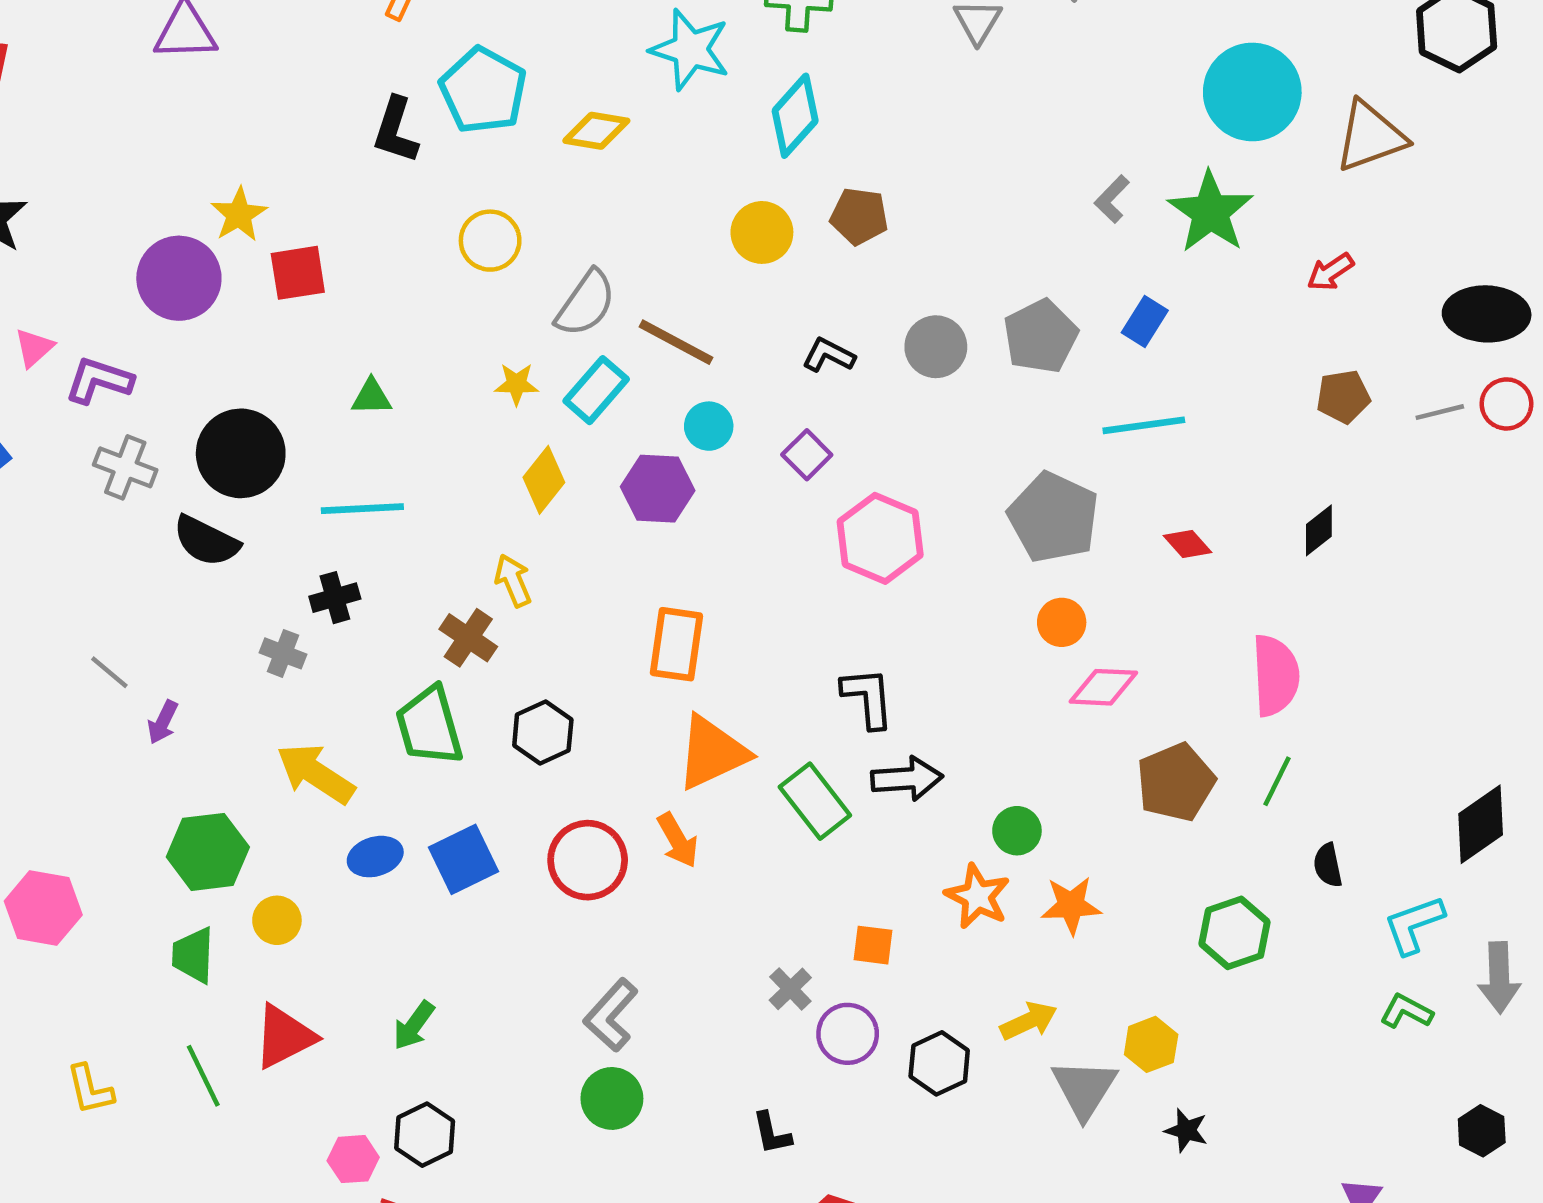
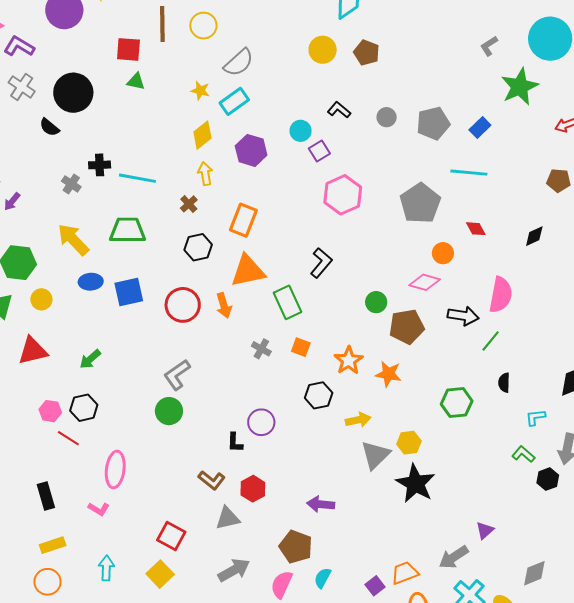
gray L-shape: (1112, 199) -> (489, 46), moved
red square: (298, 273) -> (128, 49), moved
brown line: (676, 342) -> (162, 24), moved, turned 48
gray circle: (936, 347) -> (387, 117), size x0.7
cyan circle: (709, 426) -> (301, 131), moved
cyan line: (362, 509) -> (137, 178), moved
black semicircle: (206, 541) -> (49, 127), size x0.7
yellow arrow: (513, 581) -> (205, 174), moved
orange circle: (1062, 622) -> (443, 253), moved
brown cross: (468, 638) -> (189, 204), moved, size x0.7
black L-shape: (868, 698) -> (321, 263), turned 32
green trapezoid: (429, 726) -> (128, 230), turned 93
black hexagon: (543, 733) -> (198, 247), moved
black arrow: (907, 779) -> (463, 316), moved
brown pentagon: (1176, 782) -> (407, 327), moved
green circle: (1017, 831) -> (376, 302), moved
cyan L-shape: (1414, 925) -> (535, 417), size x0.7
orange square: (873, 945) -> (301, 347), moved
gray cross: (790, 989) -> (261, 349), moved, turned -30
purple circle: (848, 1034) -> (261, 422), moved
black hexagon: (939, 1063) -> (319, 395), moved
black star: (1186, 1130) -> (415, 484), size x2.0
black hexagon: (1482, 1131) -> (548, 479), moved

